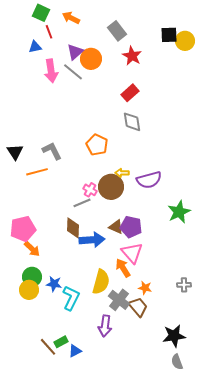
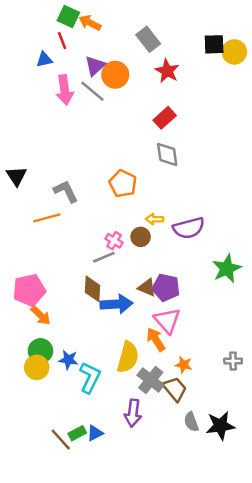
green square: (41, 13) -> (68, 16), moved
black triangle: (15, 152) -> (16, 176), moved
brown circle: (111, 187) -> (141, 237), size x0.6
blue triangle: (75, 351) -> (95, 433), moved
gray semicircle: (177, 362) -> (191, 422), moved

